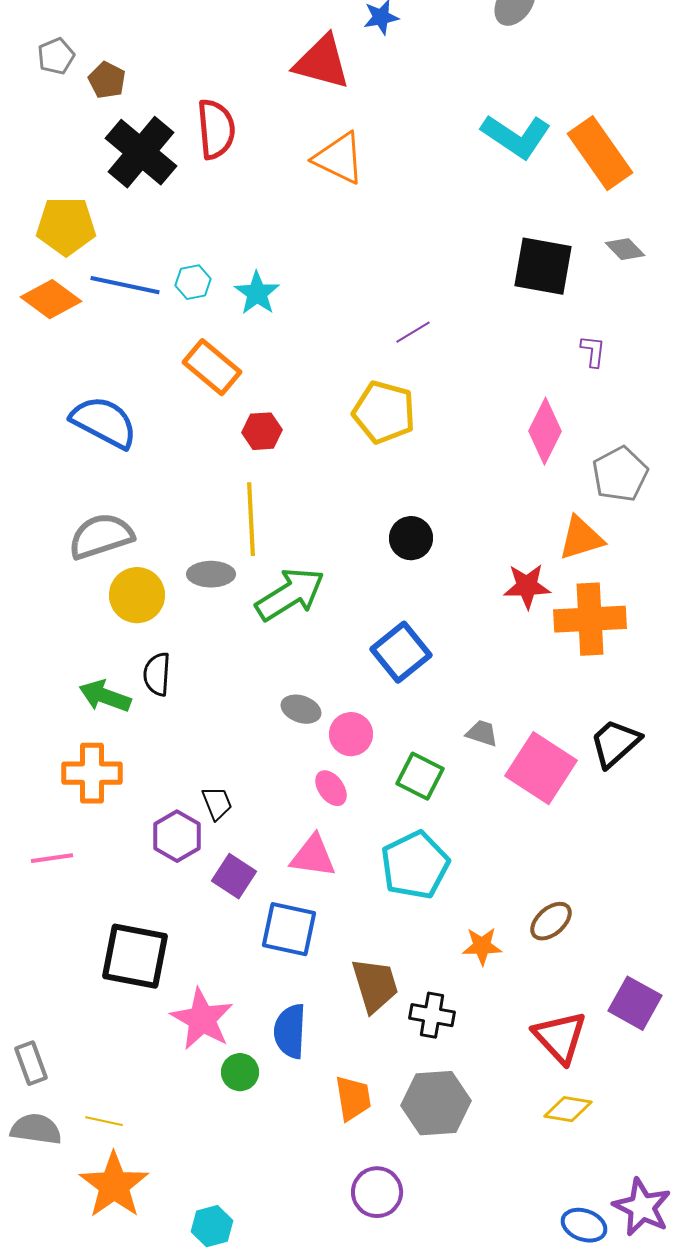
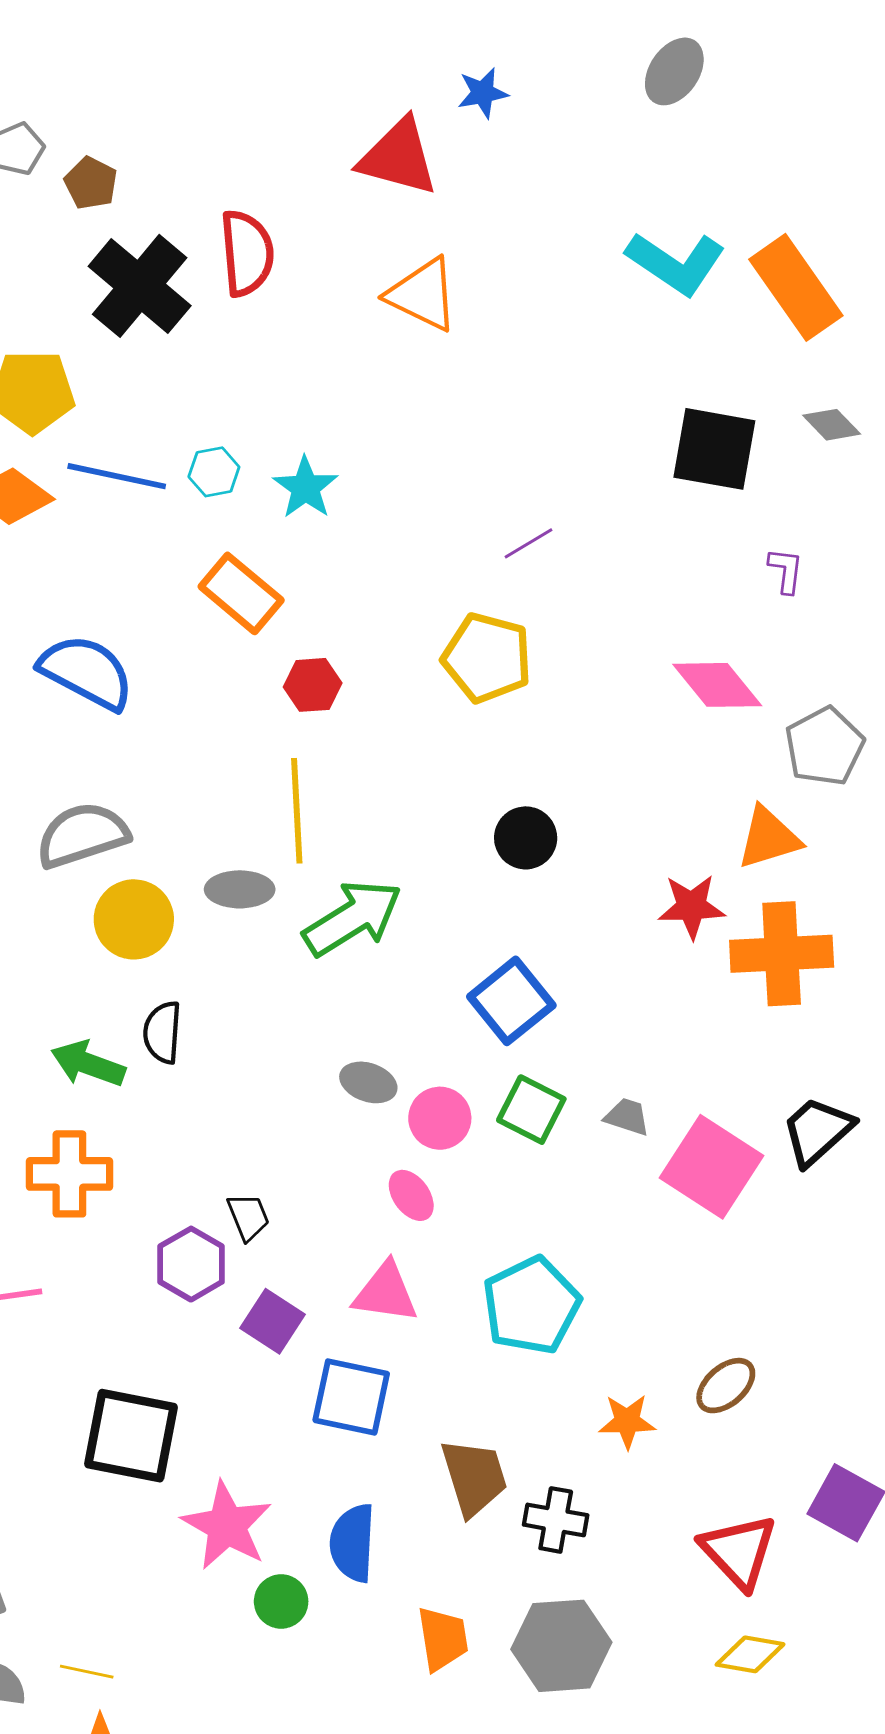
pink diamond: (545, 431) -> (717, 685), turned -66
green square: (420, 776) -> (531, 1110), moved

